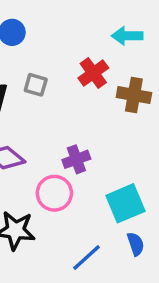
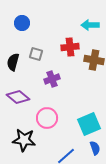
red cross: (93, 73) -> (70, 47), turned 30
purple cross: (76, 159) -> (52, 79), moved

